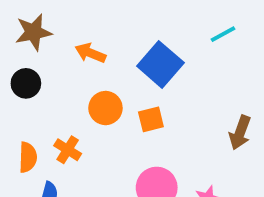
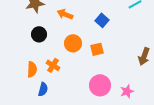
blue square: (160, 64) -> (102, 20), size x0.6
black circle: (26, 83) -> (39, 34), moved

